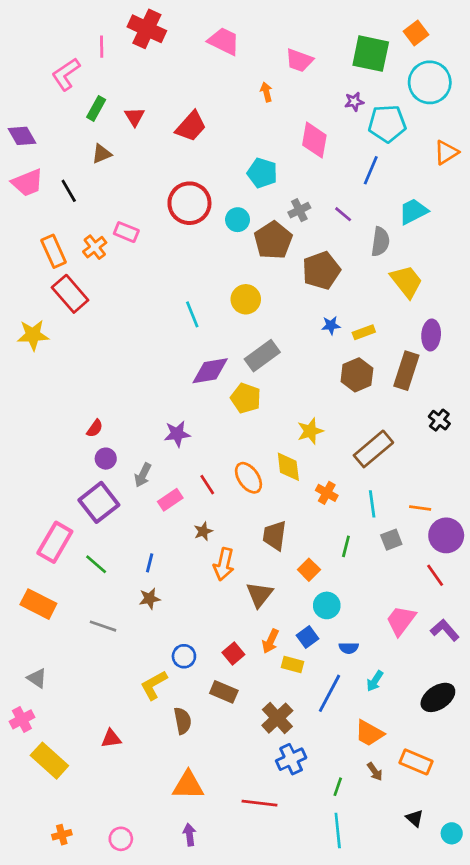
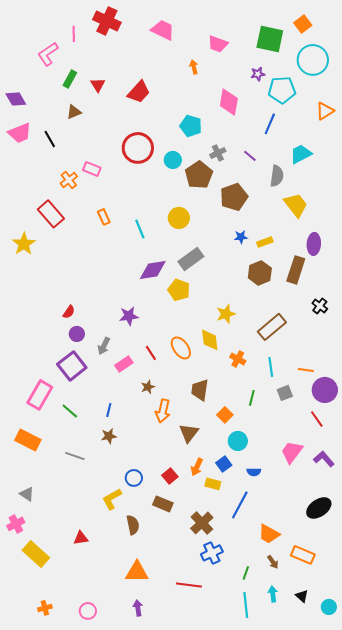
orange rectangle: (54, 251) -> (104, 217), moved, size x0.7
yellow star: (33, 335) -> (24, 244), turned -30
cyan arrow: (375, 681) -> (273, 594), moved, turned 140

